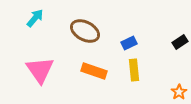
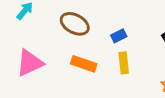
pink triangle: (40, 70) -> (30, 63), turned 40

